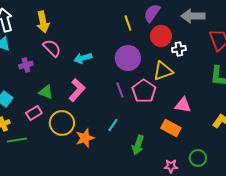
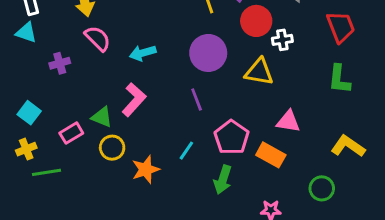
yellow triangle: (163, 71) -> (259, 72), turned 30
pink pentagon: (144, 91) -> (231, 137), moved
green triangle: (46, 92) -> (102, 117), moved
yellow circle: (62, 123) -> (112, 148), size x0.7
green circle: (198, 158) -> (322, 188), moved

